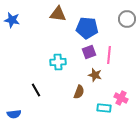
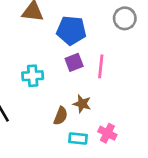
brown star: (95, 75) -> (82, 104), moved
pink cross: (121, 98) -> (107, 133), moved
cyan rectangle: (104, 108) -> (78, 139), moved

